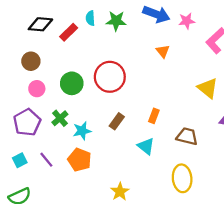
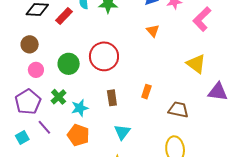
brown rectangle: (117, 121) -> (112, 98), turned -42
cyan triangle: (146, 146) -> (122, 132), moved, turned 30
purple line: (46, 160) -> (44, 127), moved

